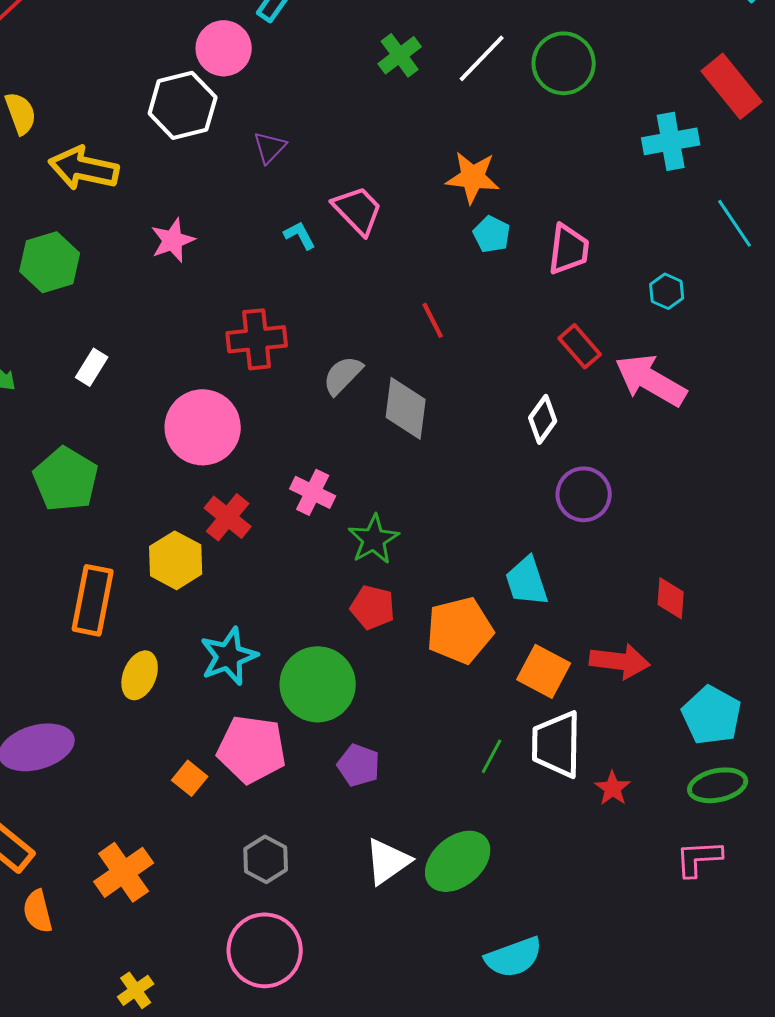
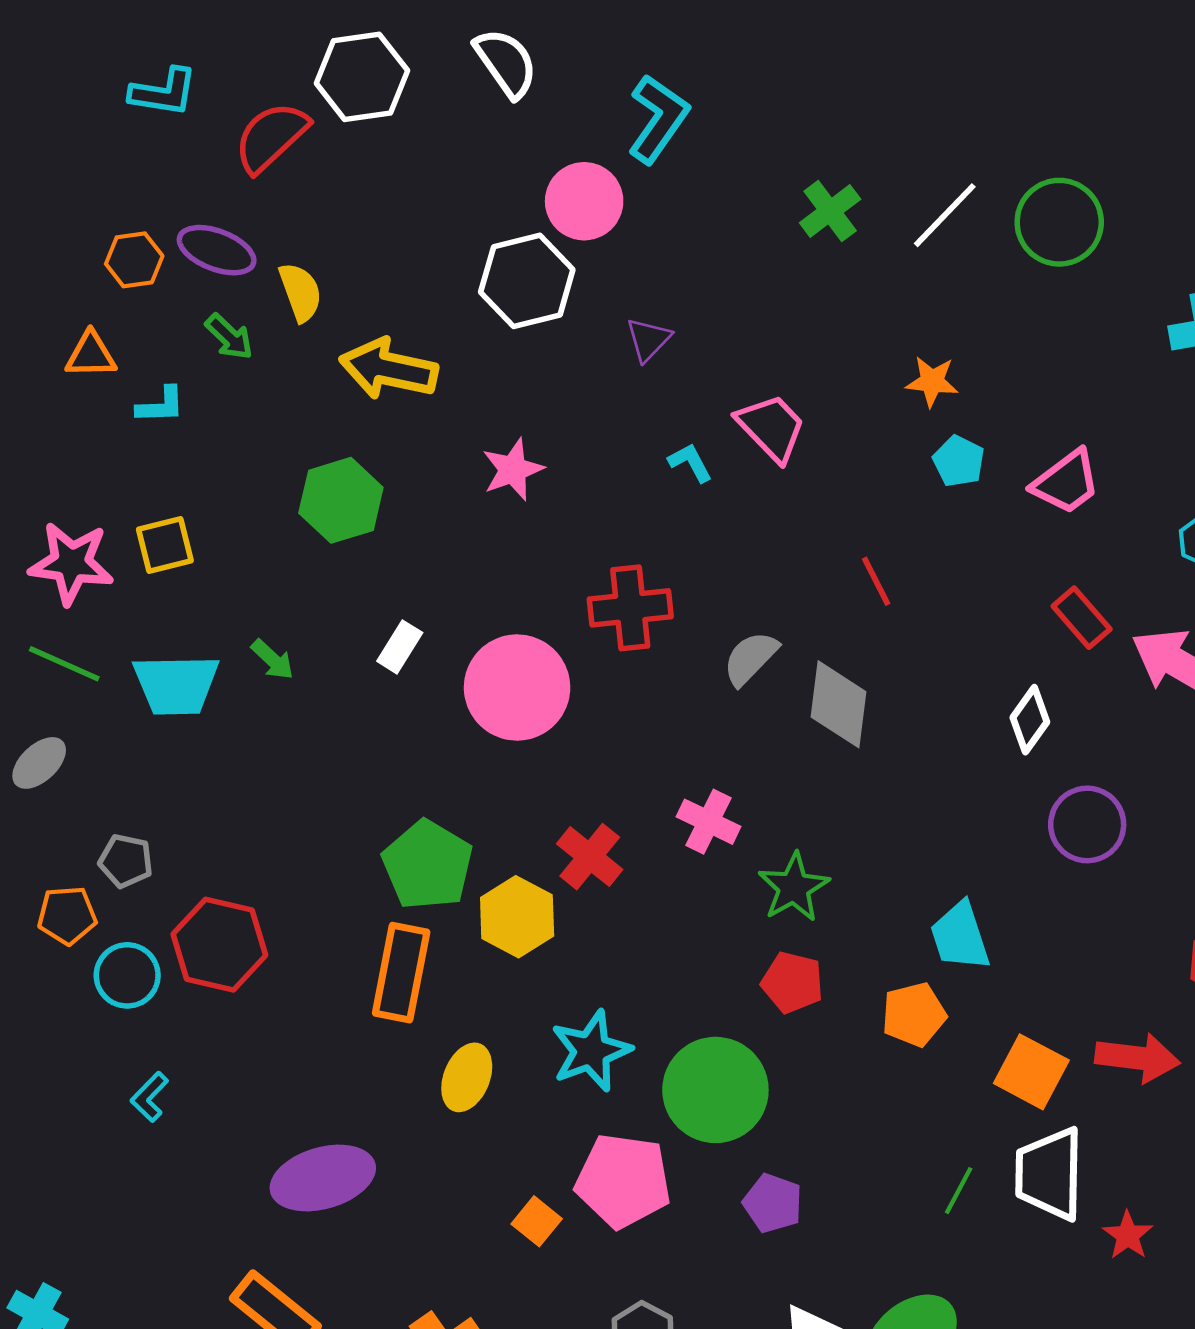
orange star: (473, 177) -> (932, 381), size x0.7
pink trapezoid: (569, 249) -> (1066, 482), turned 46
pink circle: (203, 427) -> (517, 688), moved
green pentagon: (66, 479) -> (428, 865), moved
cyan trapezoid: (527, 581) -> (960, 936), moved
orange pentagon: (460, 630) -> (914, 1015), size x0.7

